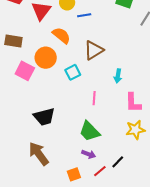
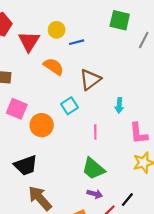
orange circle: (46, 58) -> (42, 125), moved
black trapezoid: (44, 117) -> (26, 165), moved

